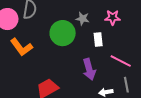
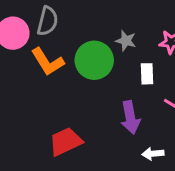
orange L-shape: (21, 47) -> (48, 62), moved

